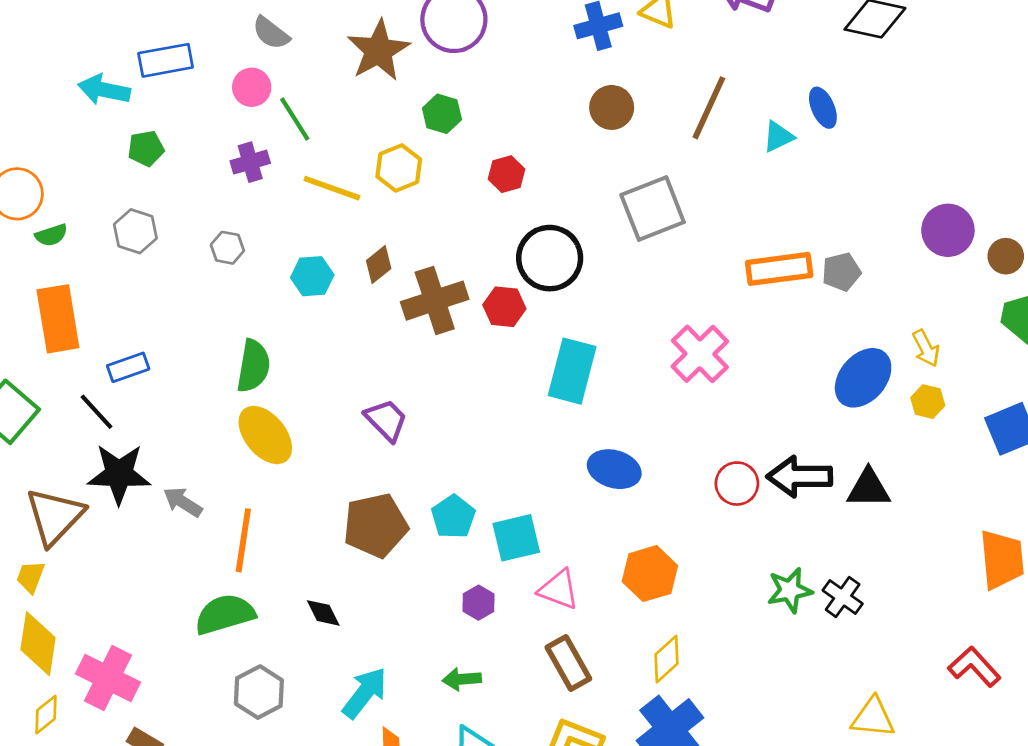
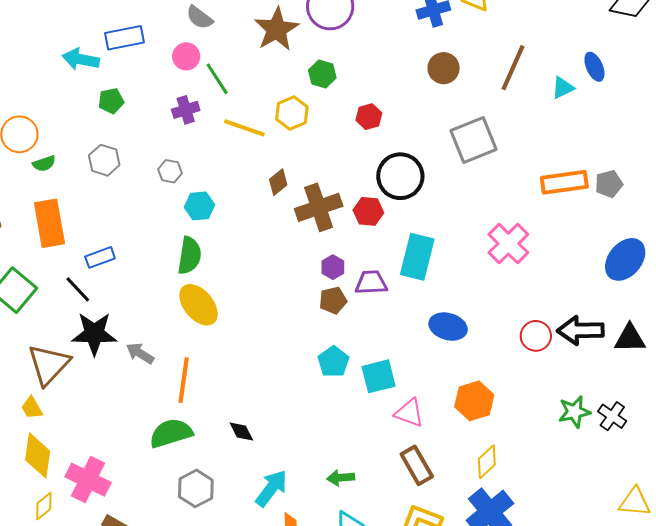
cyan hexagon: (312, 276) -> (199, 206), moved
purple trapezoid: (386, 420) -> (371, 283), moved, turned -48
brown pentagon: (375, 525) -> (333, 300), moved, size x0.6
yellow trapezoid: (31, 577) -> (32, 408), turned -50
purple hexagon: (478, 603) -> (333, 267), moved

